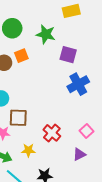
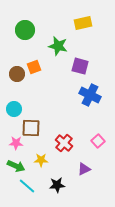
green circle: (12, 28) -> (25, 30), moved
blue cross: (78, 84) -> (90, 95), turned -35
purple triangle: (79, 154) -> (84, 169), moved

